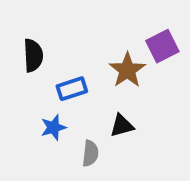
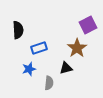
brown star: (127, 70) -> (77, 48), moved

